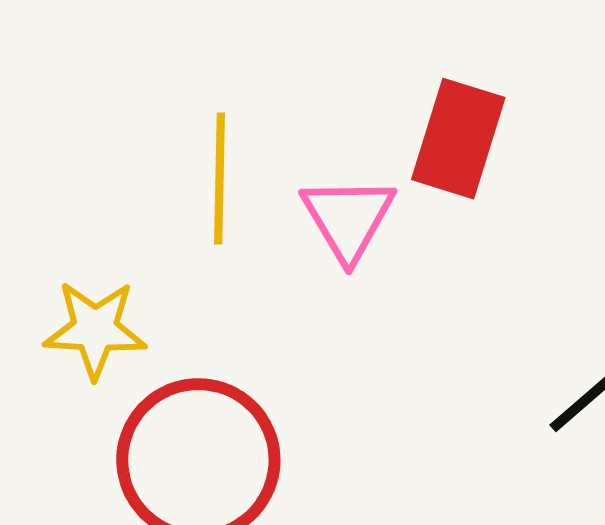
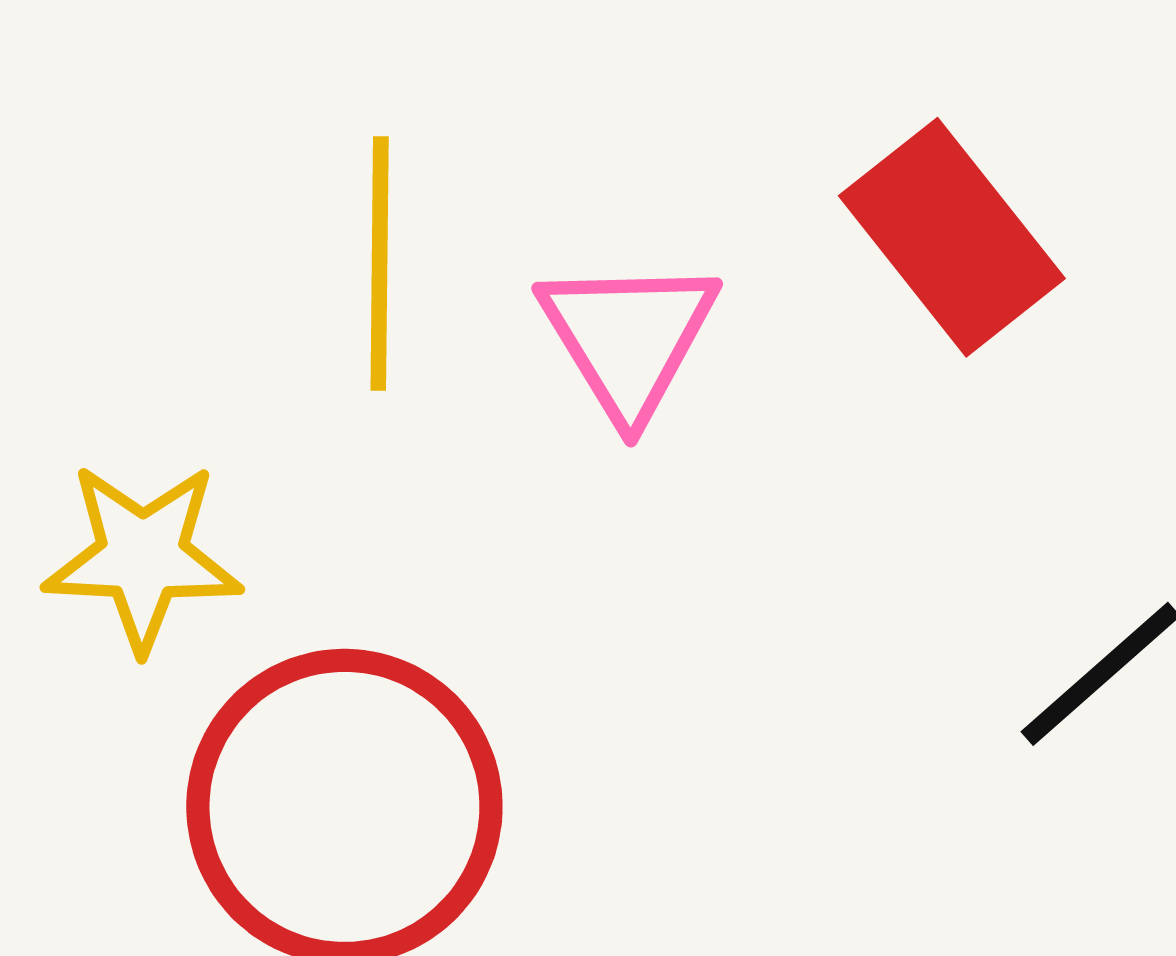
red rectangle: (458, 139) -> (952, 237), moved, turned -55

